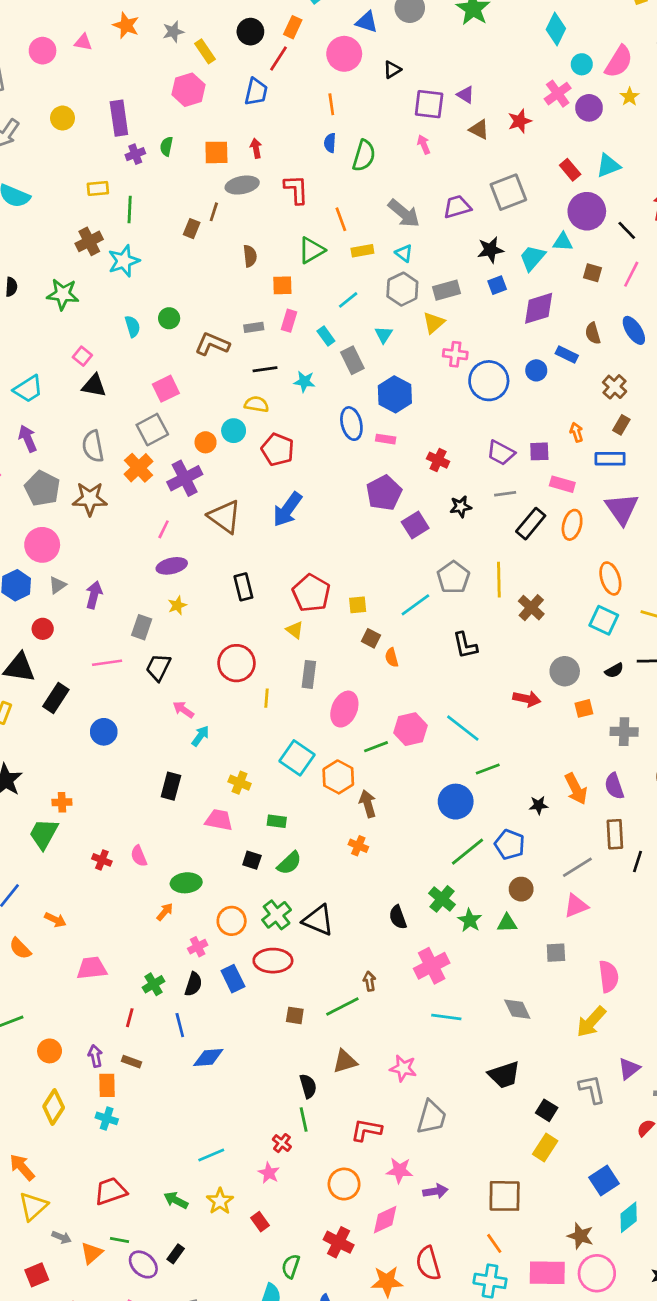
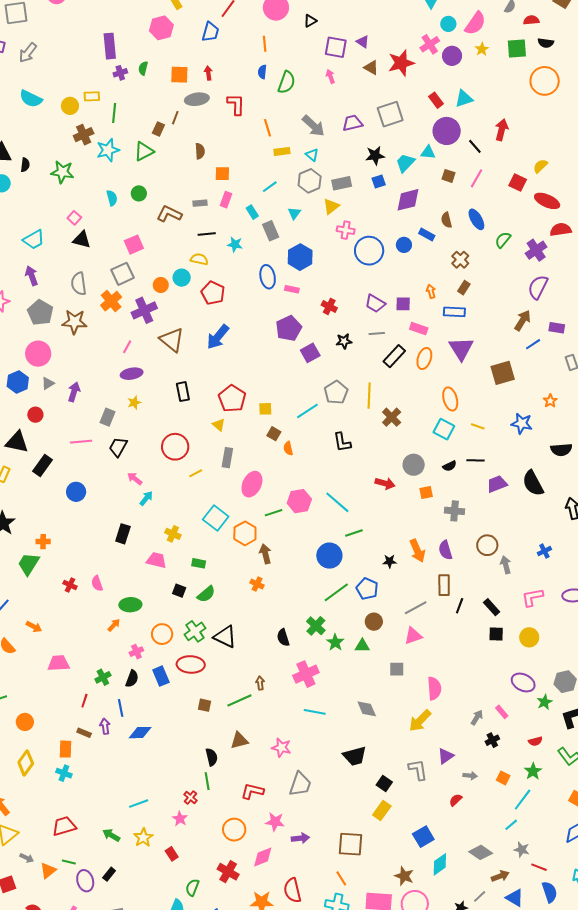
yellow circle: (63, 118) -> (70, 106), moved
red star: (520, 121) -> (401, 63), size x1.5
green triangle: (312, 250) -> (144, 151), moved
yellow line: (267, 698) -> (196, 473), turned 56
purple arrow: (95, 1056) -> (105, 726), moved
purple ellipse: (143, 1264) -> (85, 881), turned 30

